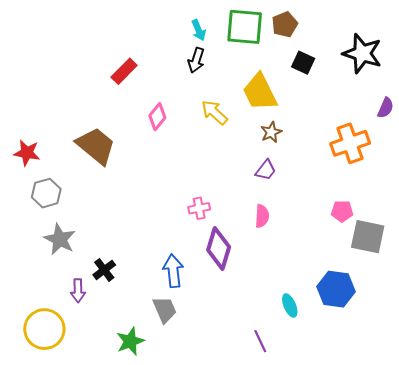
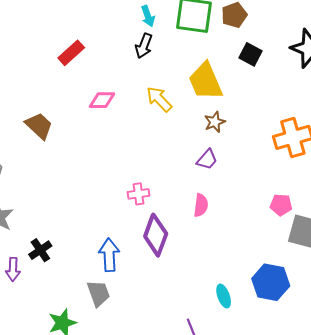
pink diamond: (157, 117) -> (102, 100), turned 48
brown trapezoid: (96, 146) -> (39, 126), size x0.7

